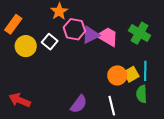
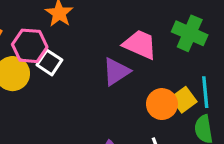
pink hexagon: (74, 29) -> (30, 46), moved
purple triangle: (91, 35) -> (116, 72), moved

